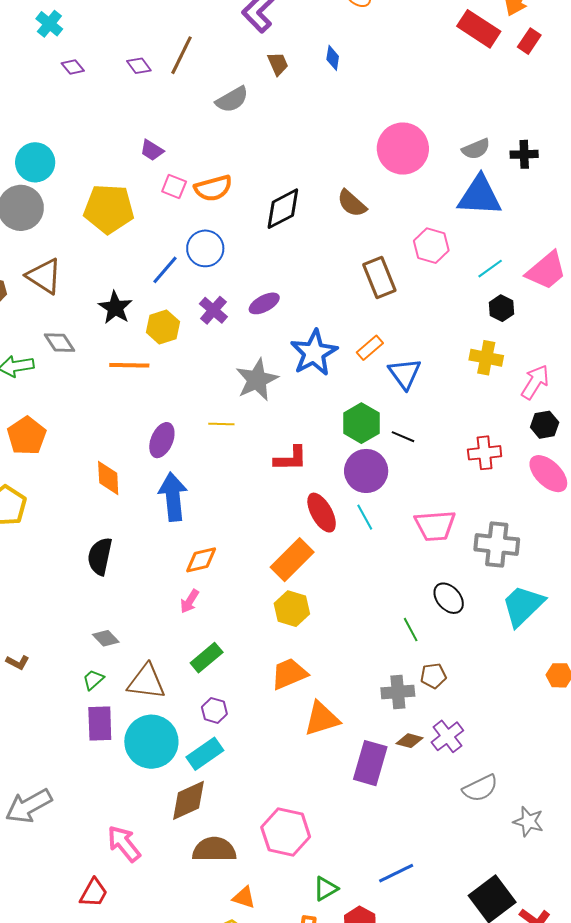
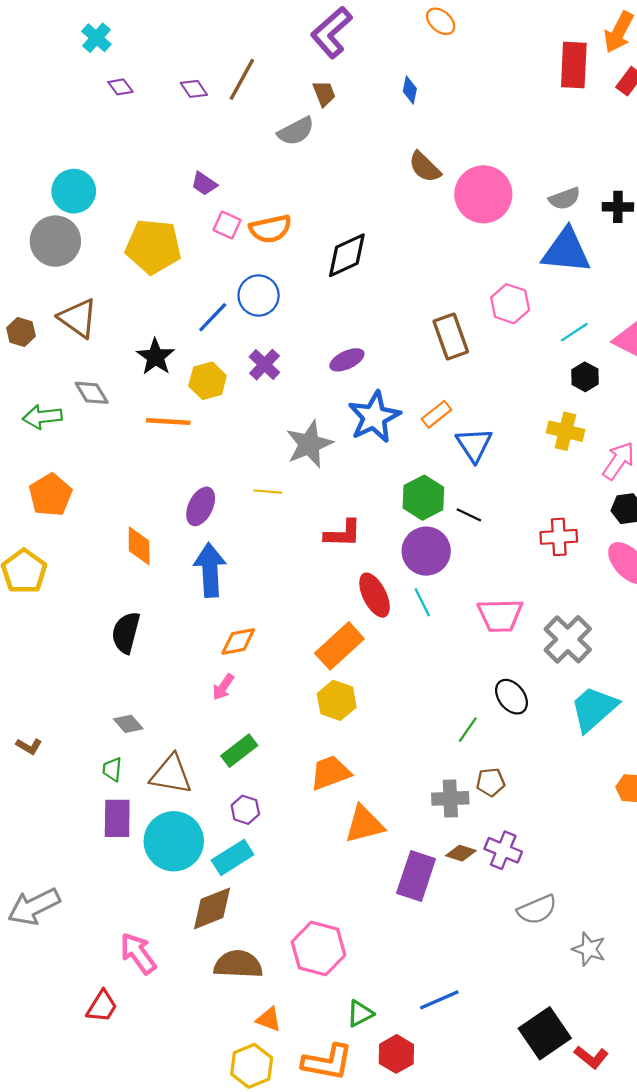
red rectangle: (479, 29) -> (574, 65), turned 57
brown trapezoid: (278, 64) -> (324, 94), moved
brown semicircle: (352, 203) -> (425, 167), moved
purple ellipse: (264, 303) -> (347, 360), moved
gray cross: (497, 544) -> (568, 639), turned 36
green line: (411, 630) -> (468, 730), turned 60
green trapezoid: (93, 680) -> (112, 769), turned -45
purple cross: (447, 736) -> (503, 850), turned -32

